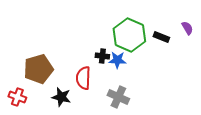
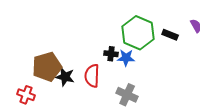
black star: (61, 97) -> (65, 77), moved

